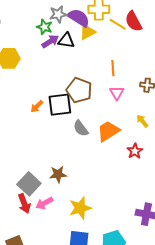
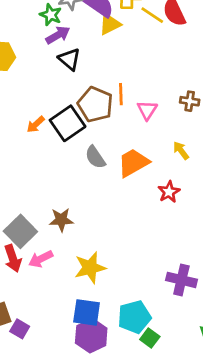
black triangle: (66, 40) -> (69, 59), moved, turned 30
orange line: (113, 68) -> (121, 94), moved
black square: (60, 105) -> (68, 123), turned -30

